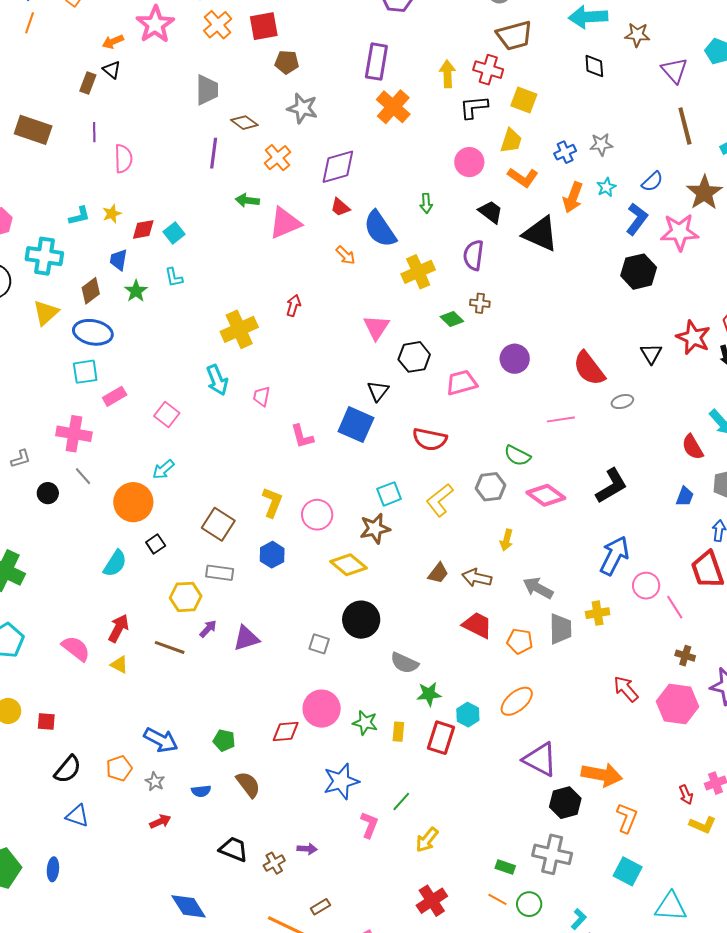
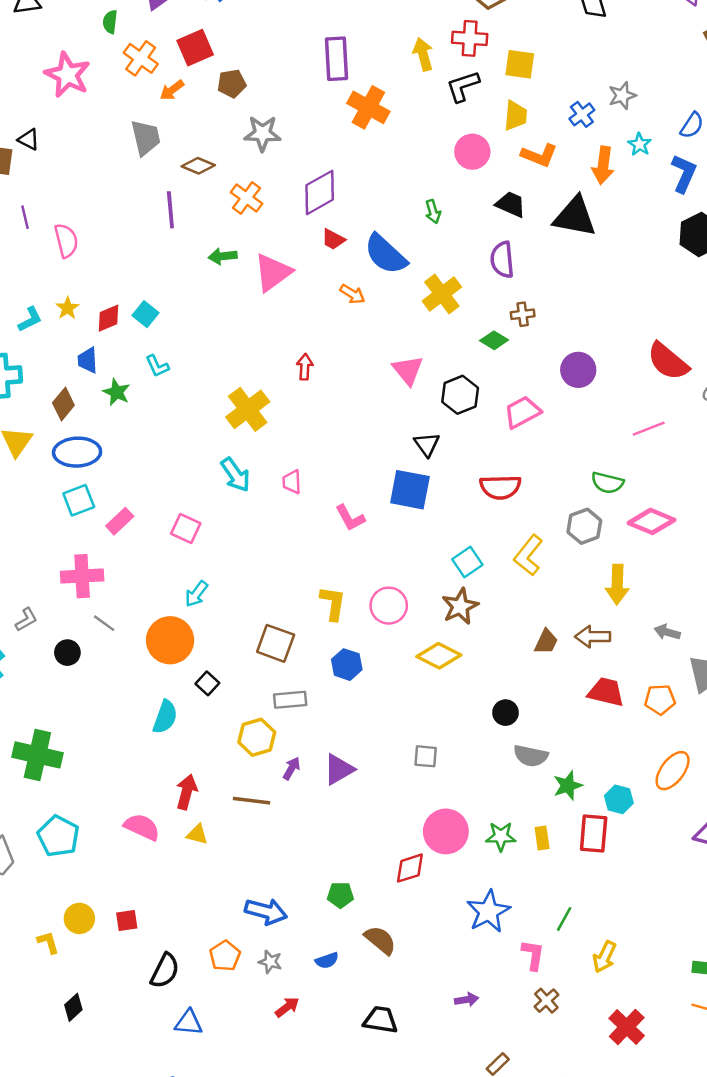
orange arrow: (113, 42) -> (172, 90), moved
yellow arrow: (506, 540) -> (617, 584), size x1.5
gray arrow: (538, 588) -> (667, 632), size x0.7
black circle: (361, 620) -> (505, 713), moved, size x0.6
brown cross: (274, 863) -> (546, 1001), moved

